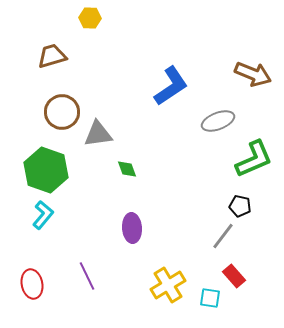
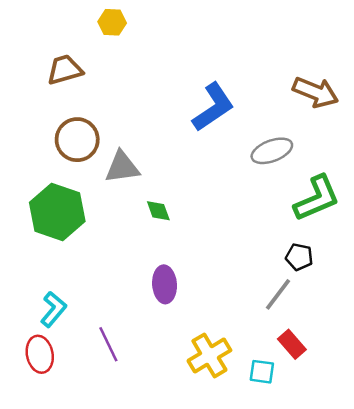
cyan L-shape: (43, 215) -> (53, 309), moved

